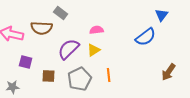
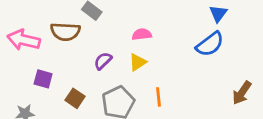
blue triangle: (162, 15) -> (218, 14), moved
purple semicircle: (69, 49) -> (103, 61), size x0.6
brown square: (49, 76) -> (75, 98), turned 32

